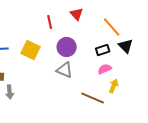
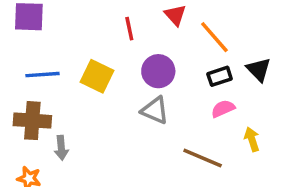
orange line: (112, 27) -> (214, 37), moved
yellow arrow: (114, 86) -> (252, 139), moved, turned -40

